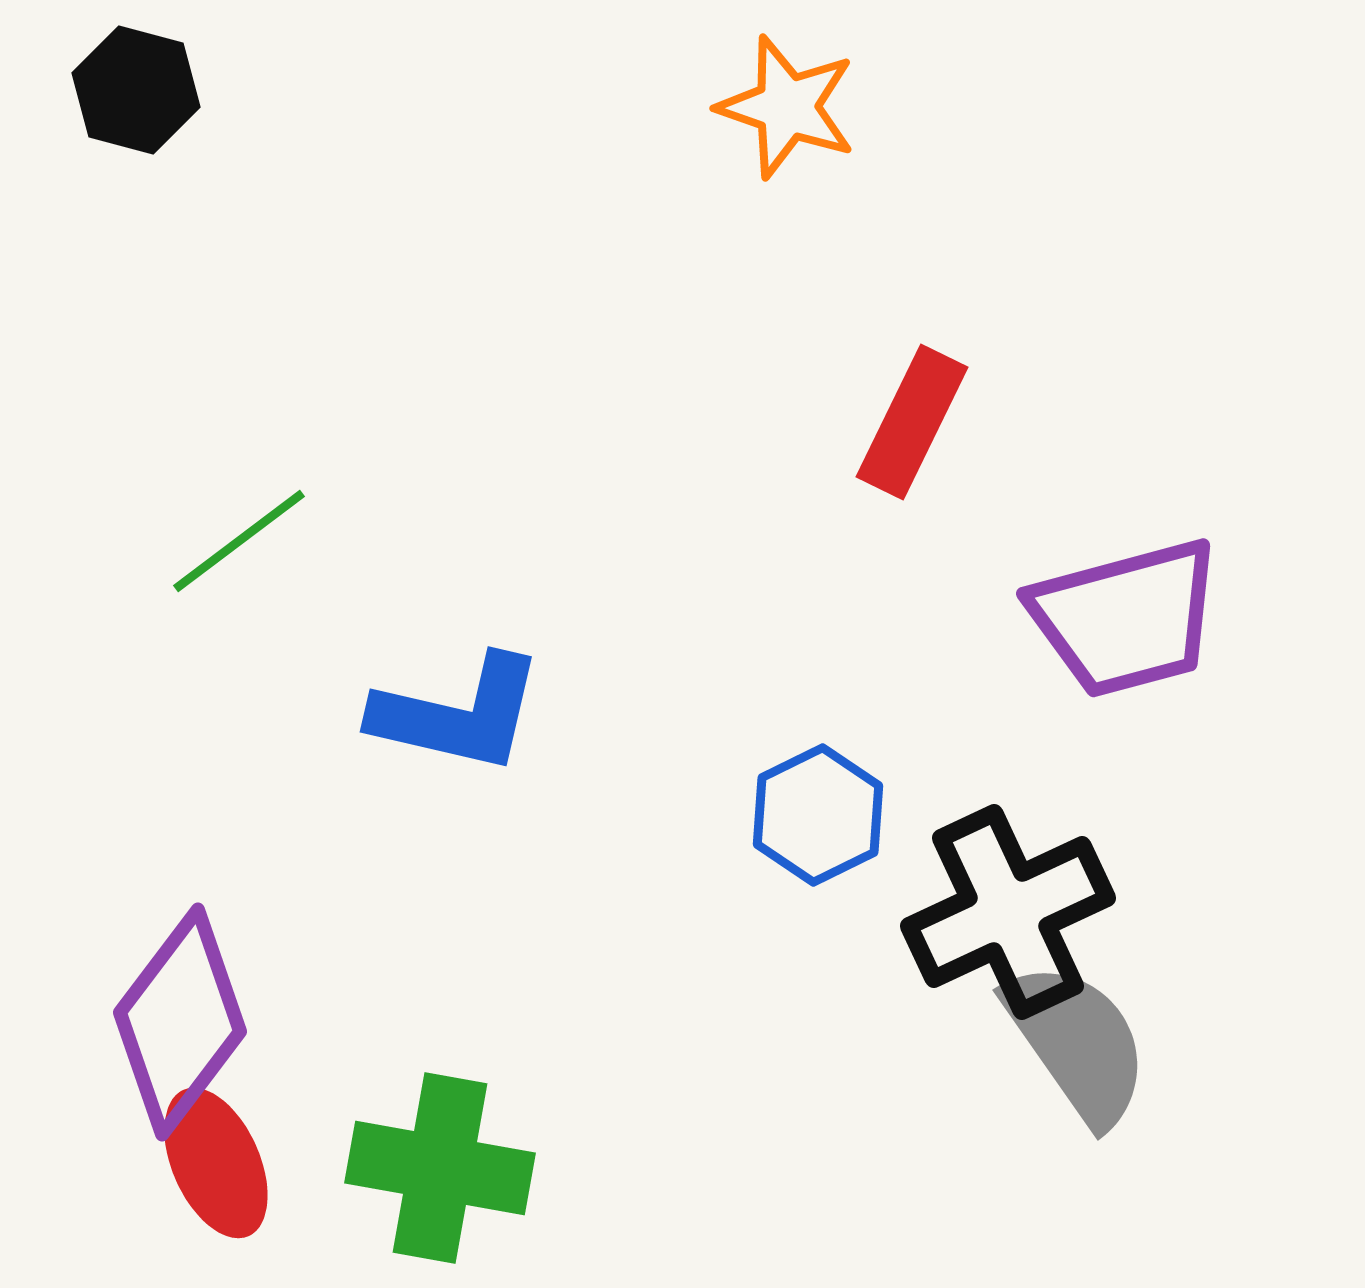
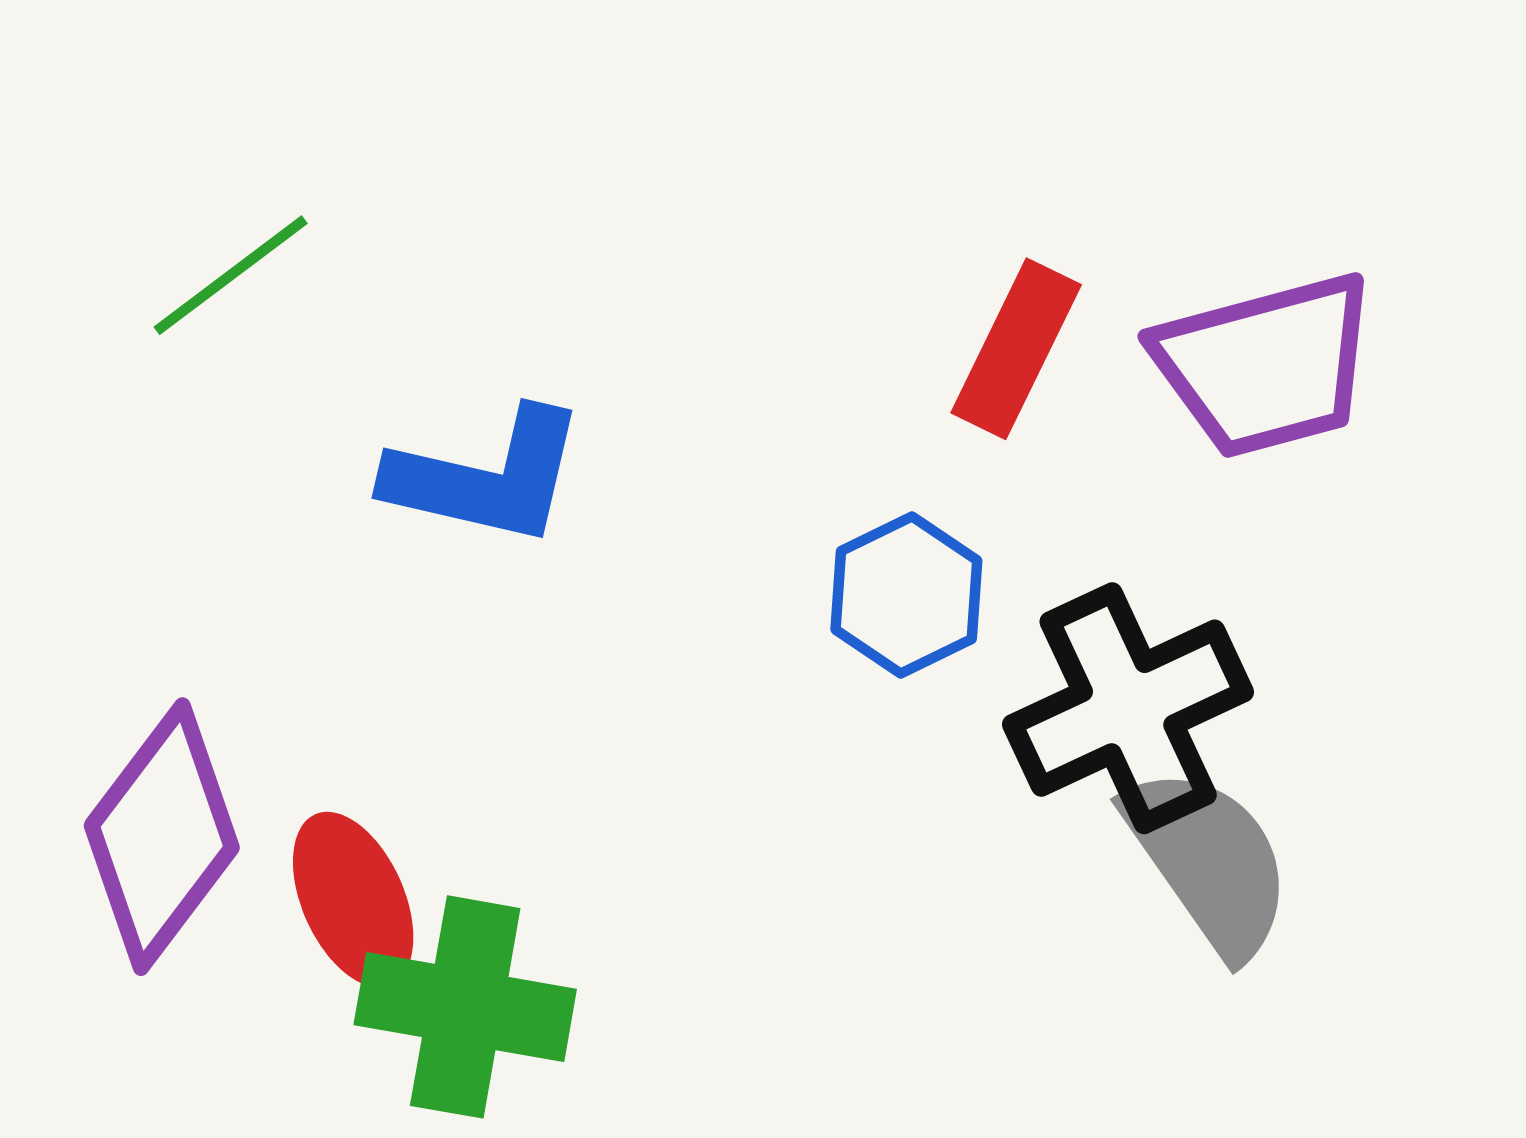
red rectangle: (912, 422) -> (1016, 349), moved
red ellipse: (216, 1163) -> (353, 900), moved

